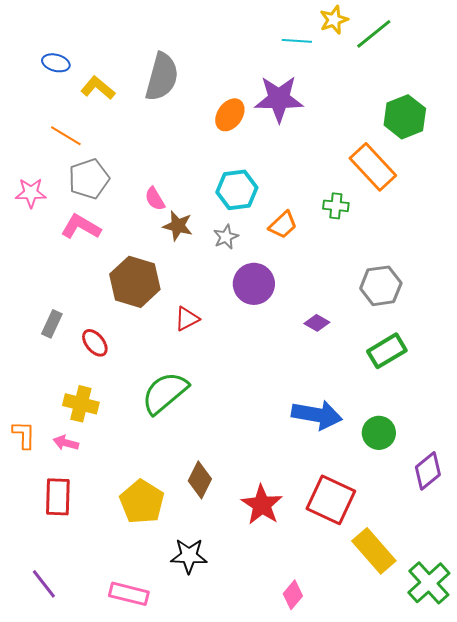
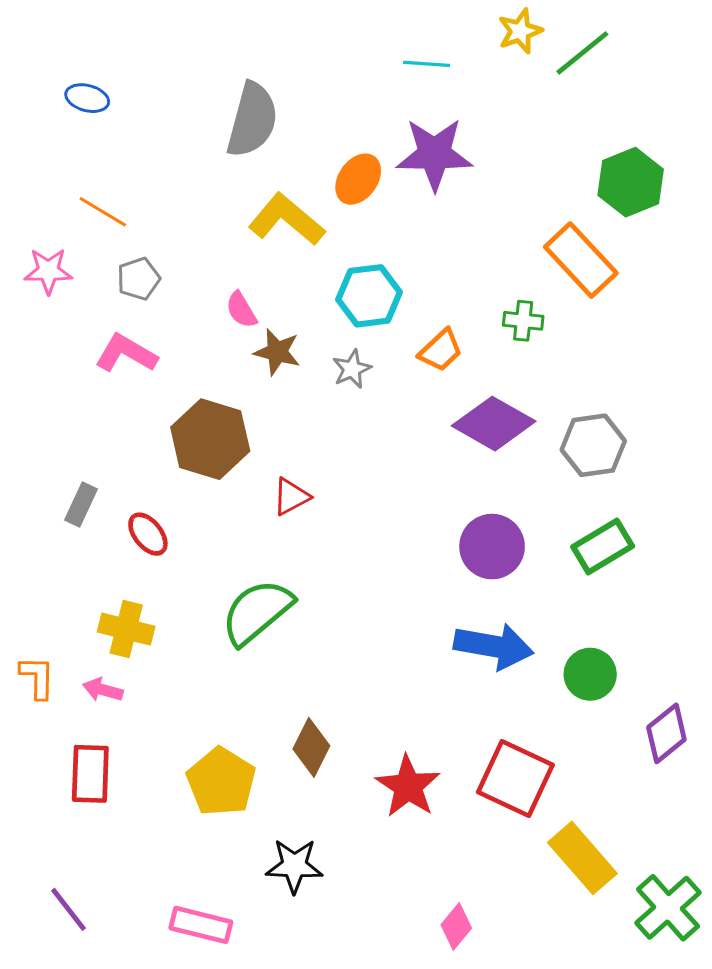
cyan line: (297, 41) -> (427, 64), moved
yellow L-shape: (98, 88) -> (287, 220), moved, size x1.4
gray pentagon: (89, 179) -> (139, 279), size x0.7
pink star: (31, 193) -> (48, 271), moved
purple circle: (254, 284) -> (492, 547), moved
purple diamond: (317, 323) -> (494, 424), moved, size x2.0

